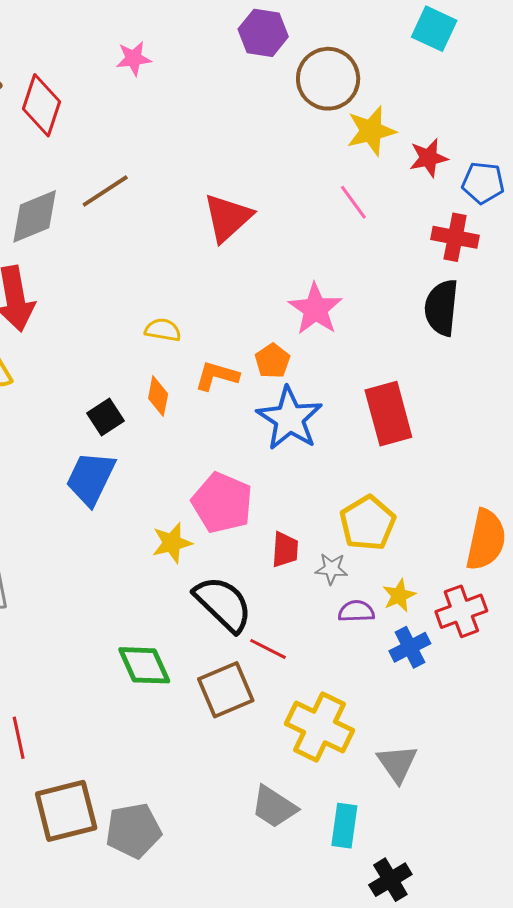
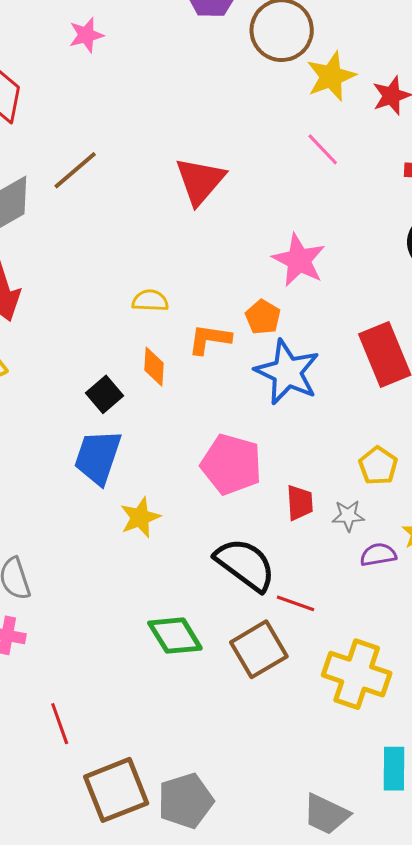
yellow pentagon: (368, 523) -> (378, 466), size x0.7
yellow star: (172, 543) -> (140, 517), moved
gray trapezoid: (274, 807) -> (326, 814), moved

